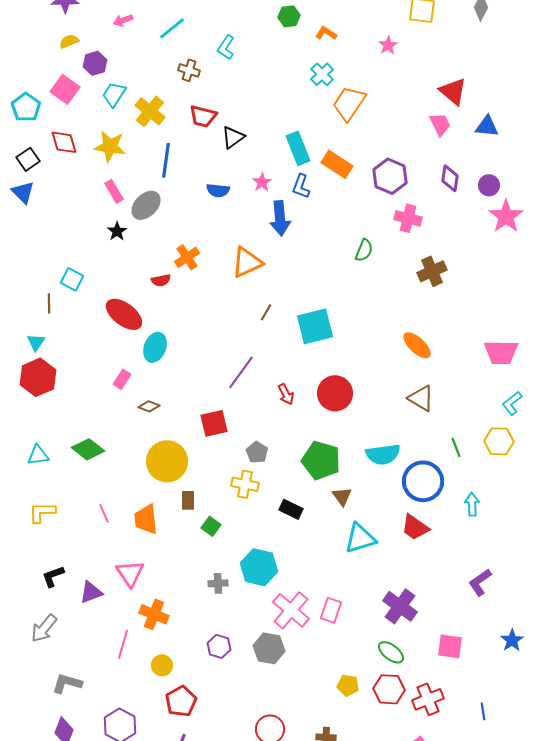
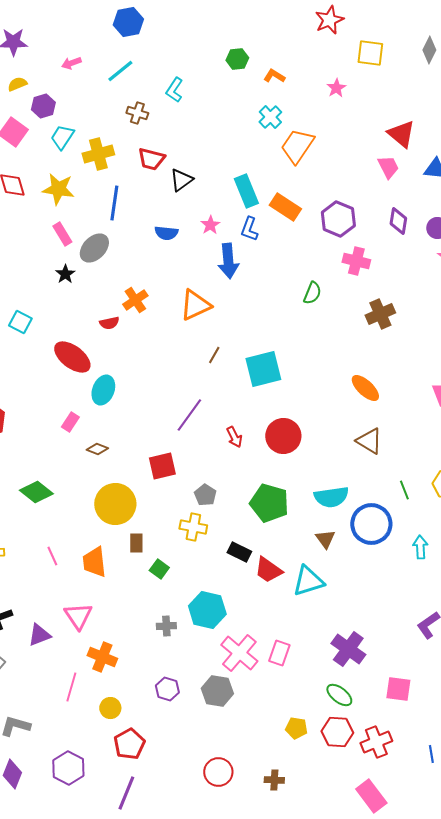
yellow cross: (150, 111) -> (98, 154), turned 36
brown triangle: (342, 496) -> (325, 539), moved
red trapezoid: (415, 527) -> (268, 570), moved

